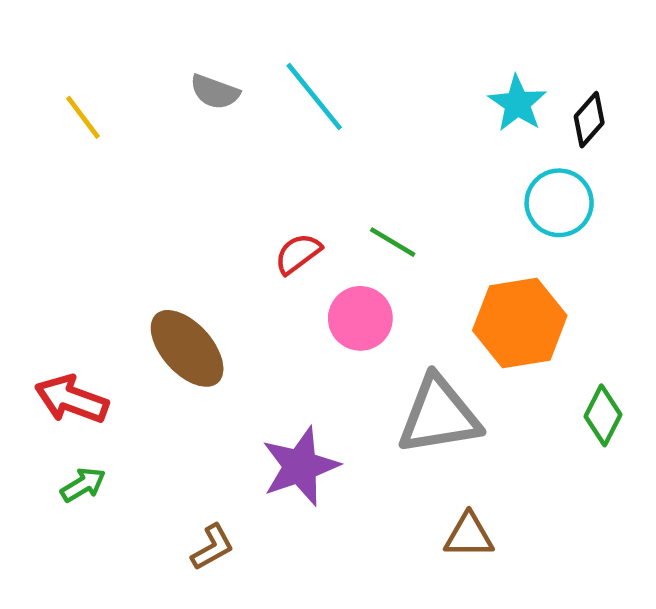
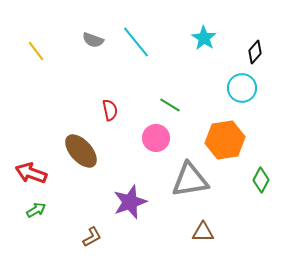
cyan star: (517, 103) -> (204, 38), moved
red semicircle: (298, 254) -> (110, 110), moved, turned 115

